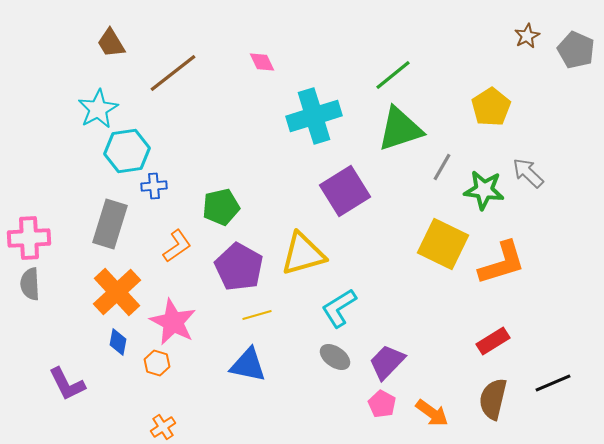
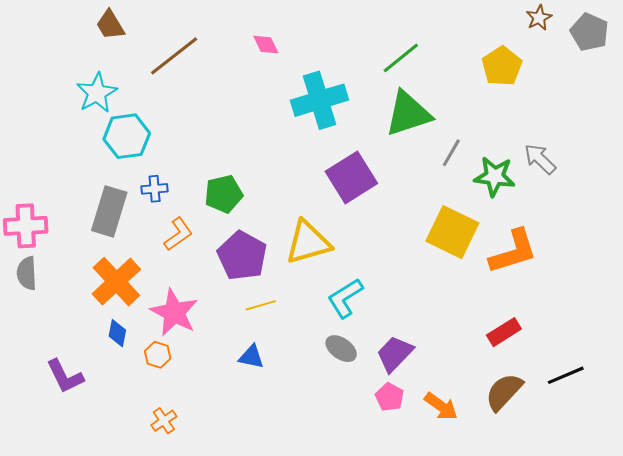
yellow pentagon: (491, 107) -> (502, 66), moved
blue cross: (154, 186) -> (155, 189), moved
blue triangle: (248, 365) -> (251, 357), size x0.7
brown semicircle: (493, 399) -> (504, 392), turned 30

